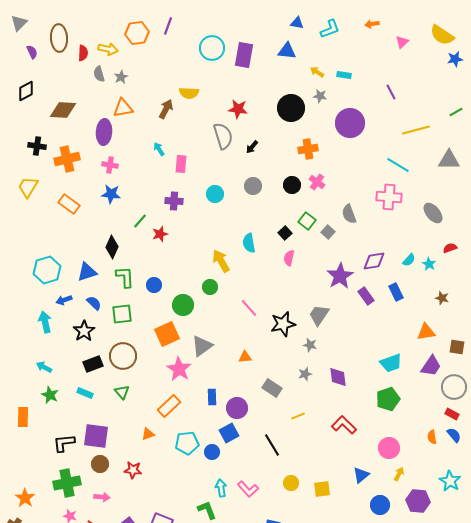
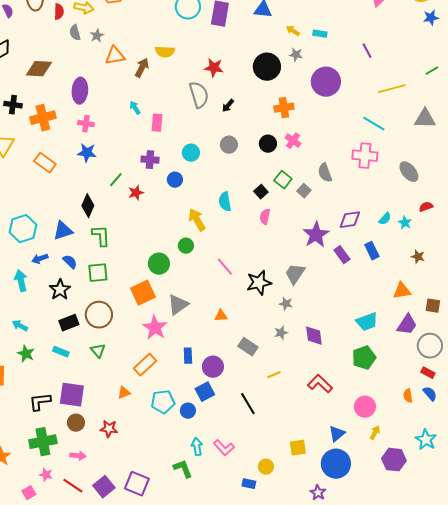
orange triangle: (123, 108) -> (115, 56), moved
blue circle: (154, 285) -> (175, 180), moved
yellow circle: (291, 483) -> (266, 467), moved
blue circle: (380, 505) -> (336, 464), moved, size x1.5

